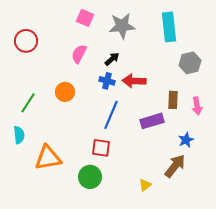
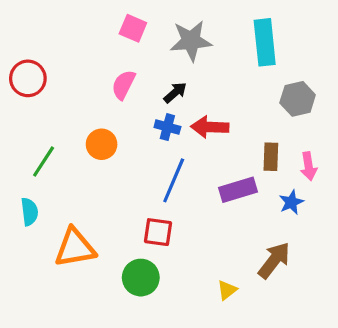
red circle: (26, 41) -> (28, 78), moved
blue star: (186, 140) -> (291, 202), moved

